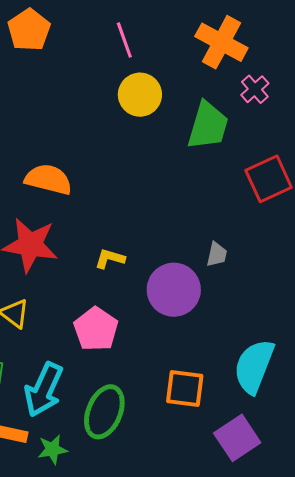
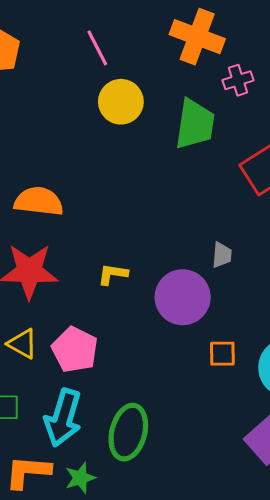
pink cross: (255, 89) -> (238, 80), turned 32
pink pentagon: (96, 329) -> (75, 350), moved
orange square: (185, 388) -> (222, 354), moved, size x0.7

